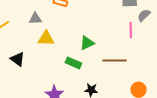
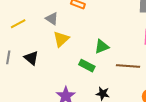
gray triangle: (35, 19) -> (52, 19), turned 32
yellow triangle: (46, 38) -> (61, 39), turned -48

